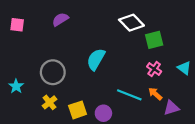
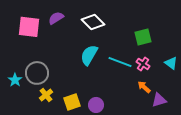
white diamond: (131, 23) -> (93, 22), moved
pink square: (17, 25) -> (29, 27), moved, size x1.6
gray circle: (53, 72) -> (37, 73), moved
cyan line: (129, 95) -> (120, 62), moved

